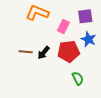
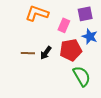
green semicircle: (78, 78) -> (82, 76), size x1.5

